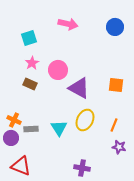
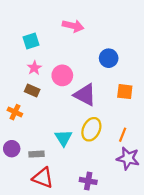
blue circle: (115, 27) -> (109, 58), moved
orange cross: (14, 120) -> (15, 112), moved
gray rectangle: (31, 129) -> (36, 154), moved
purple star: (119, 147) -> (128, 158), size x1.5
red triangle: (21, 166) -> (43, 178), moved

